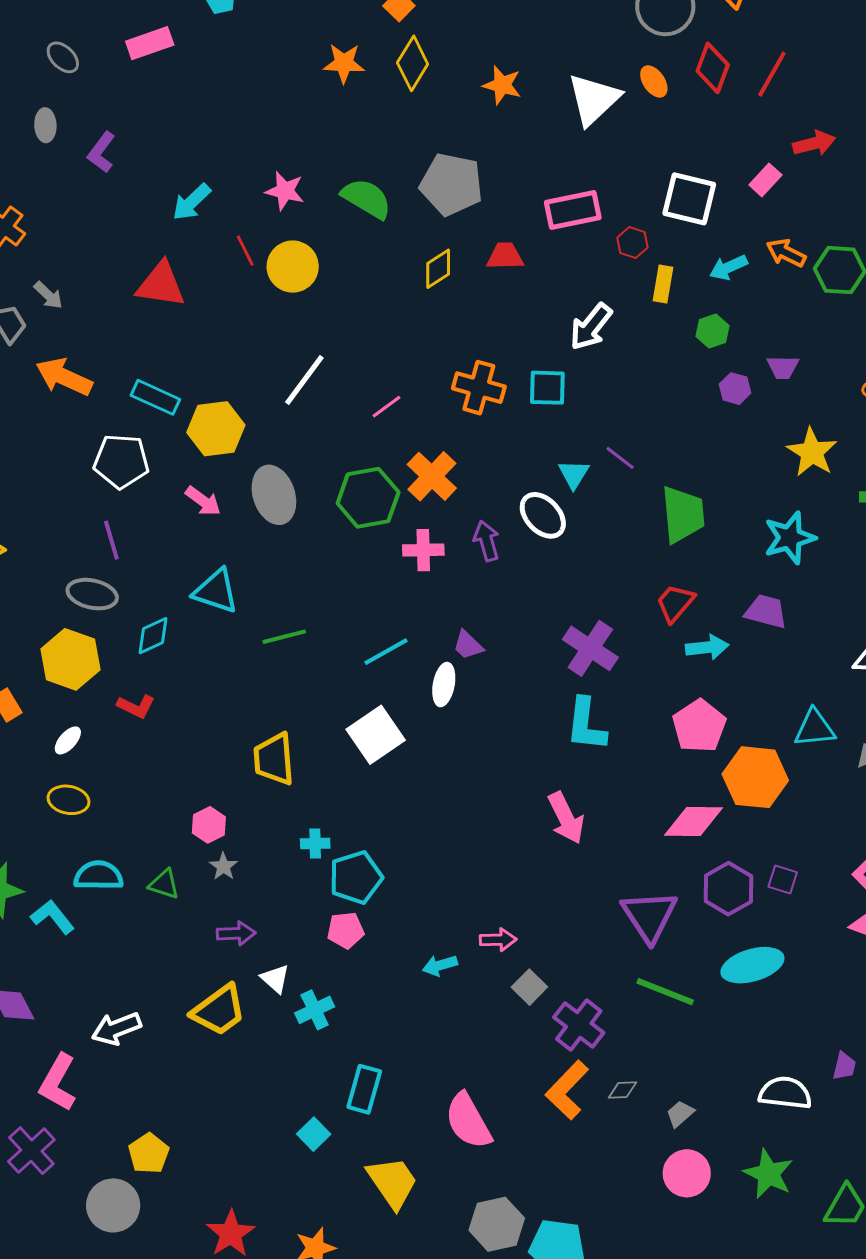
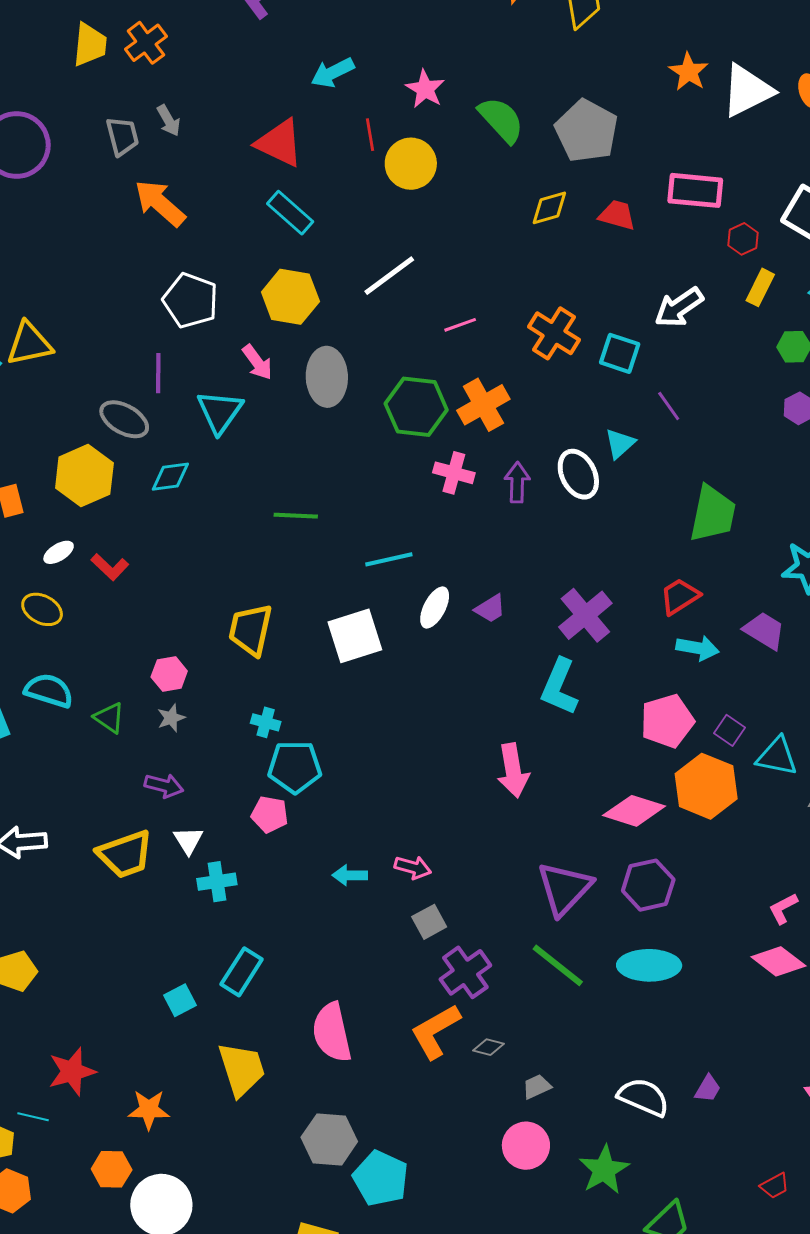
orange star: (502, 85) -> (689, 72), moved
cyan rectangle: (155, 397) -> (290, 213), moved
purple line: (620, 458) -> (669, 406), moved
cyan triangle: (216, 591) -> (220, 412), moved, turned 30
purple trapezoid: (468, 645) -> (490, 609), moved, turned -92
red L-shape: (136, 706) -> (110, 567), moved
purple square: (783, 880) -> (730, 730), moved

